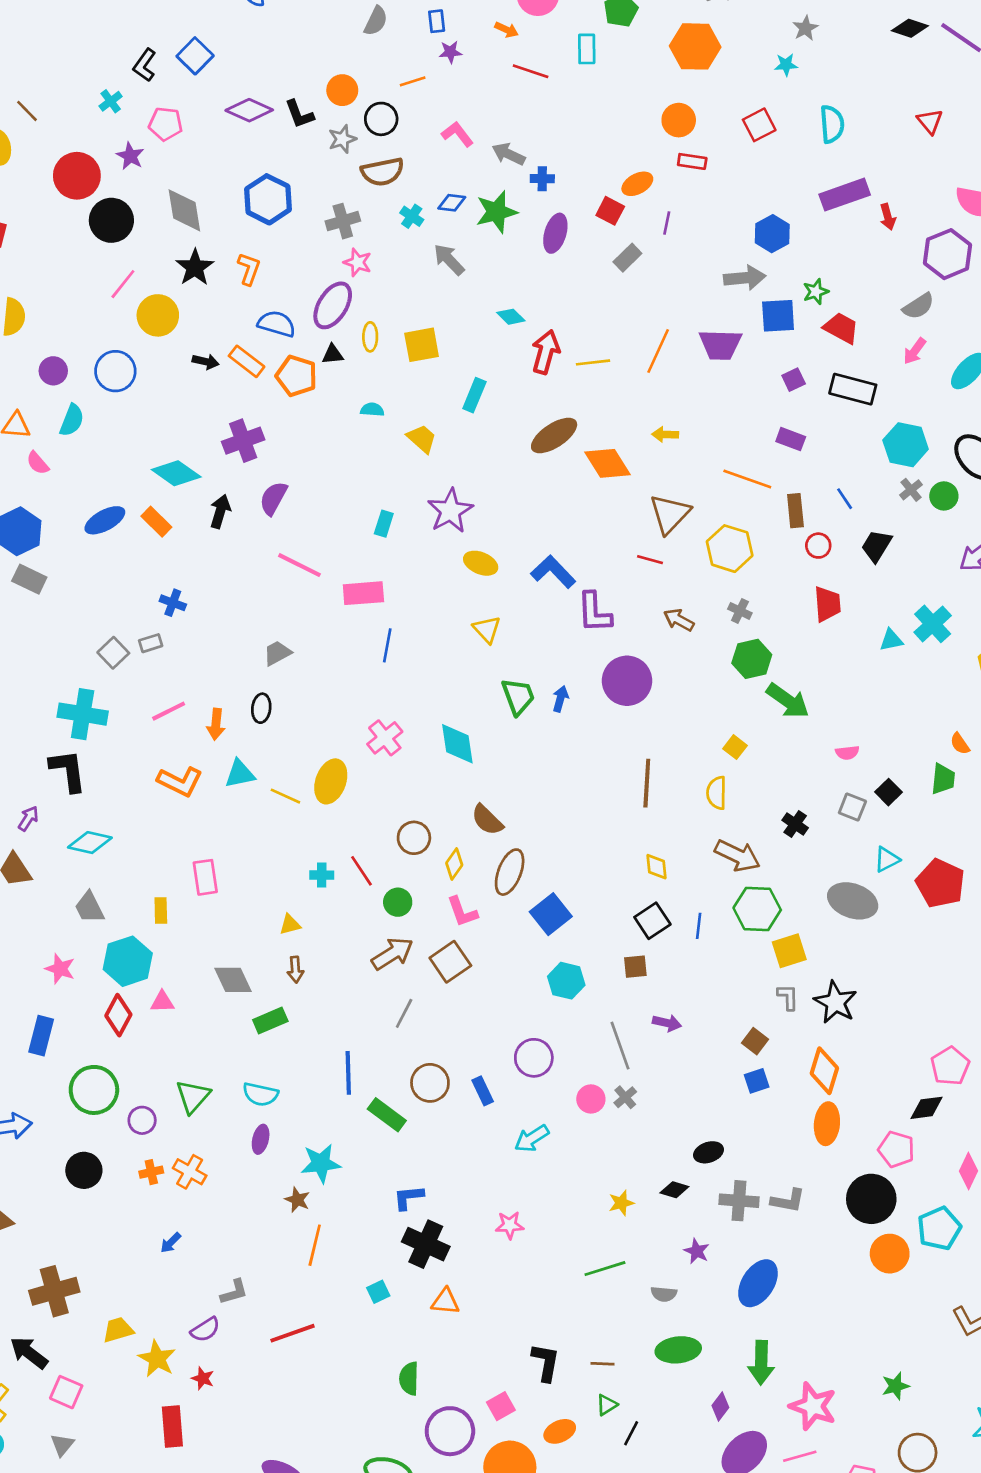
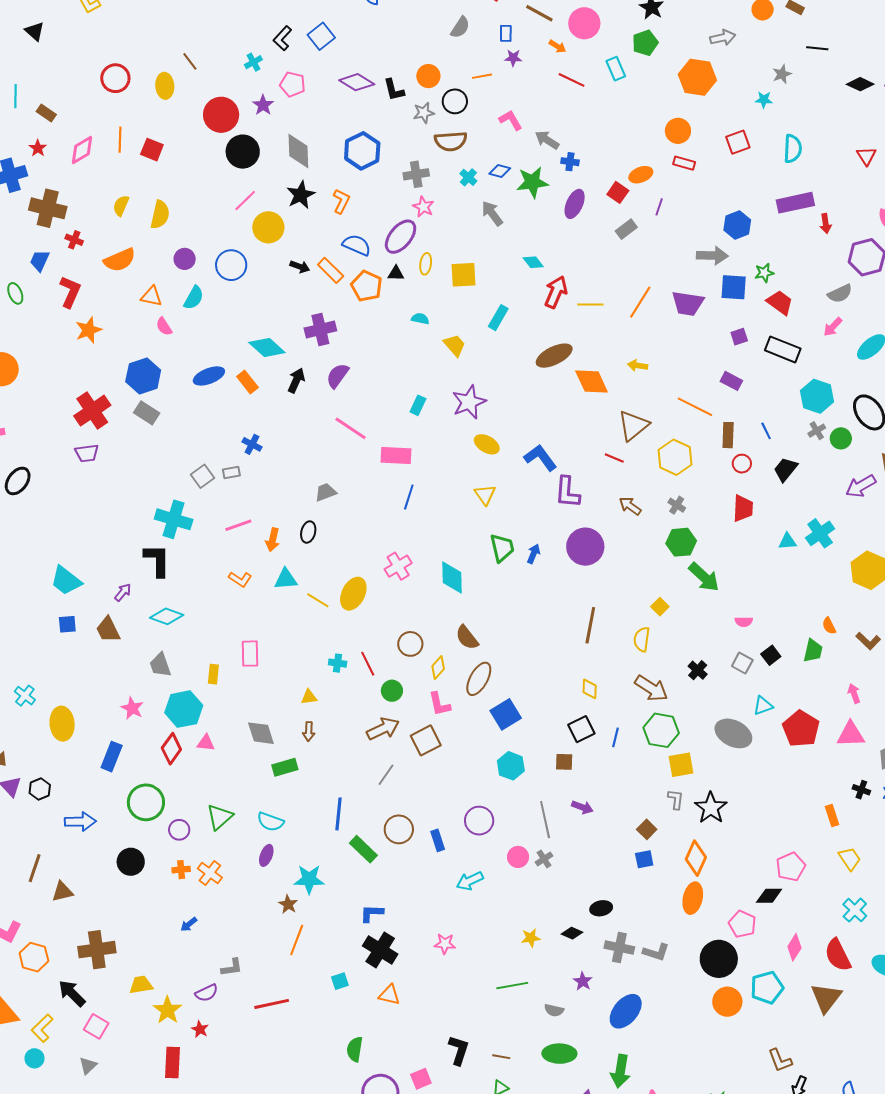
cyan rectangle: (587, 49) -> (616, 69), turned -30
orange L-shape: (180, 781) -> (240, 579), size x0.7

